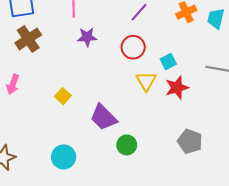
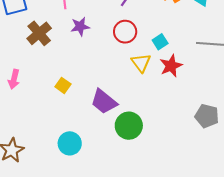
brown cross: (28, 39) -> (39, 33), moved
gray pentagon: (190, 141) -> (207, 116), moved
green circle: (127, 145) -> (129, 126), size x1.4

